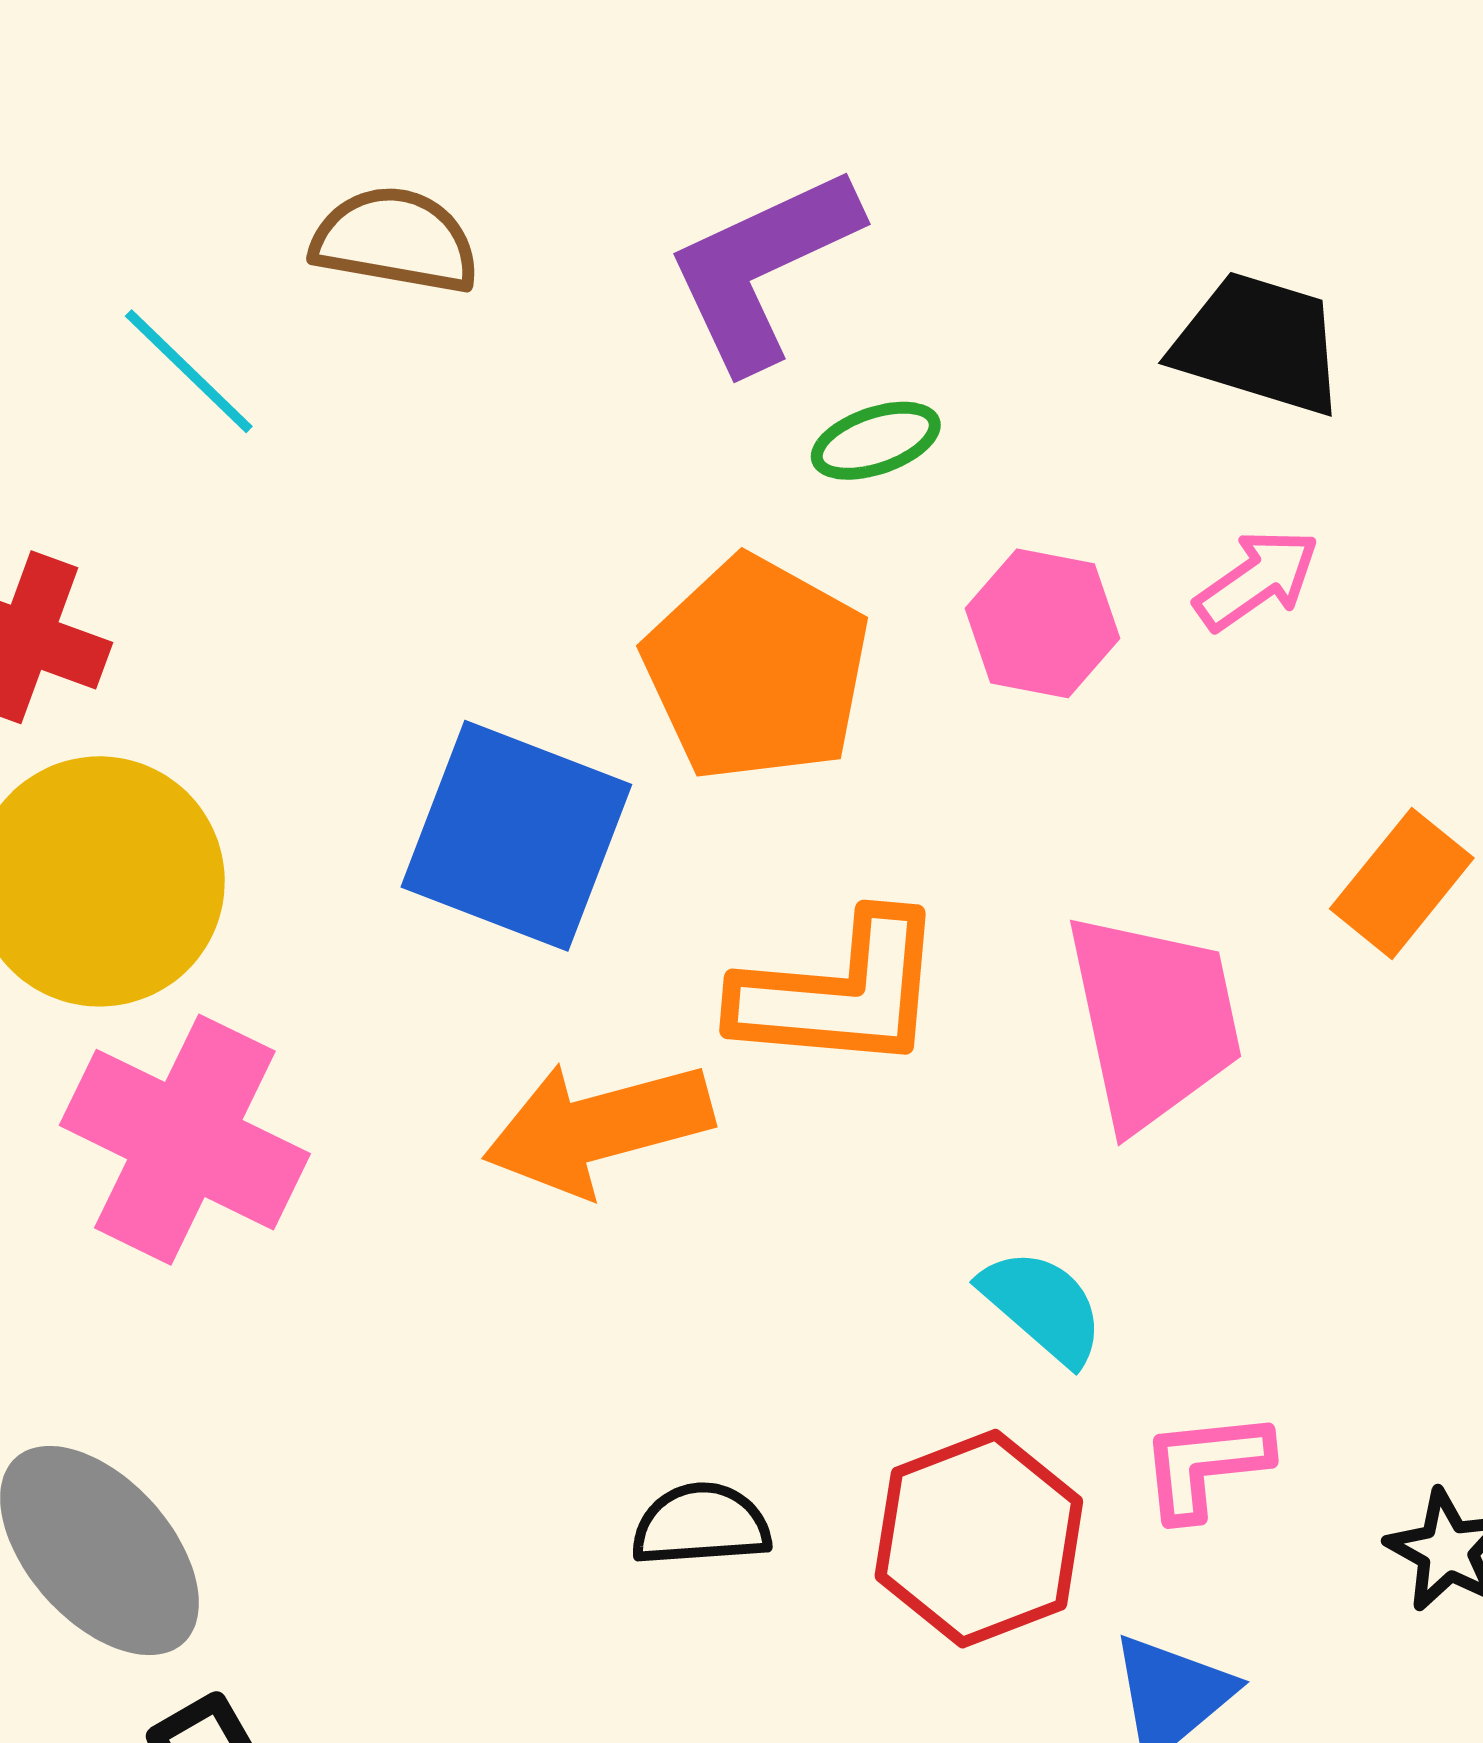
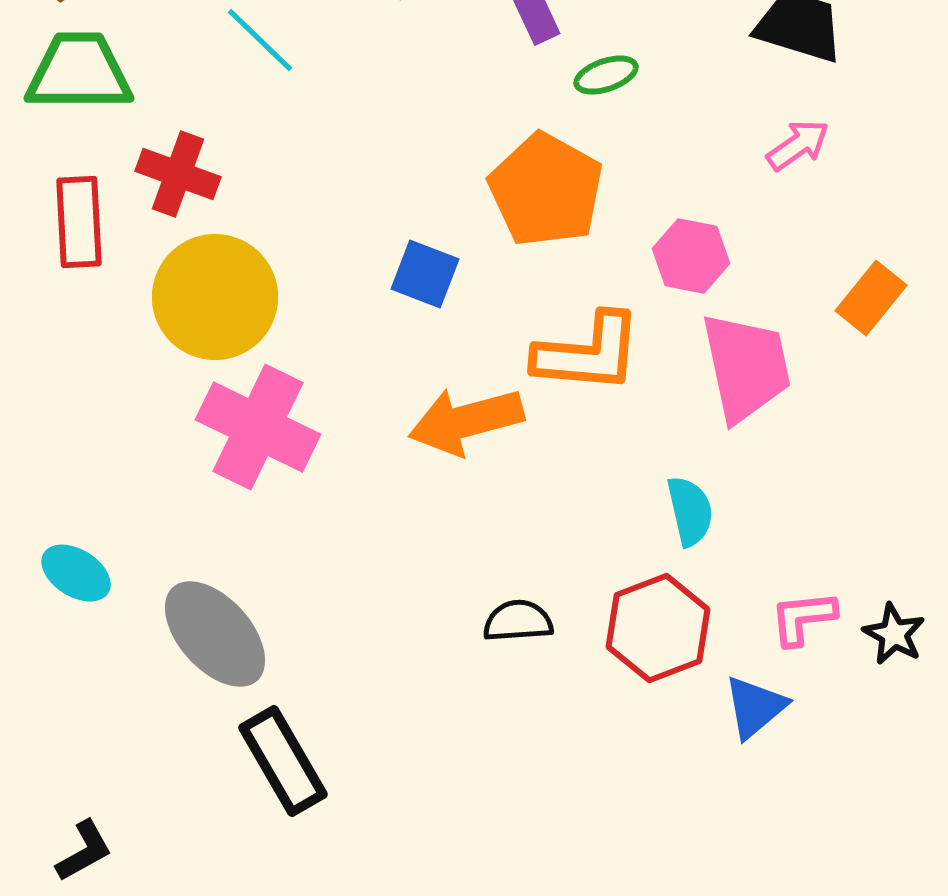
pink hexagon: (1043, 623) -> (691, 256), moved
blue square: (516, 836) -> (425, 274), size x0.6
cyan semicircle: (1043, 1306) -> (690, 511), turned 36
pink L-shape: (1205, 1465) -> (803, 618), moved

